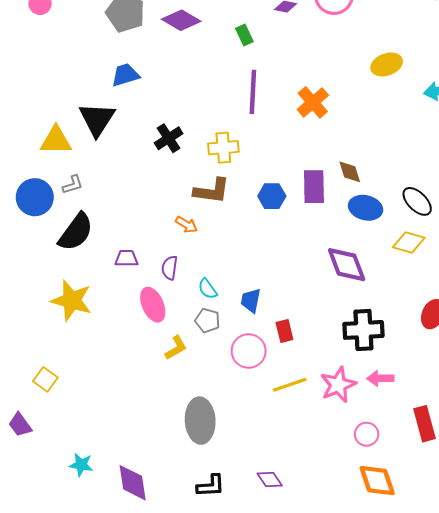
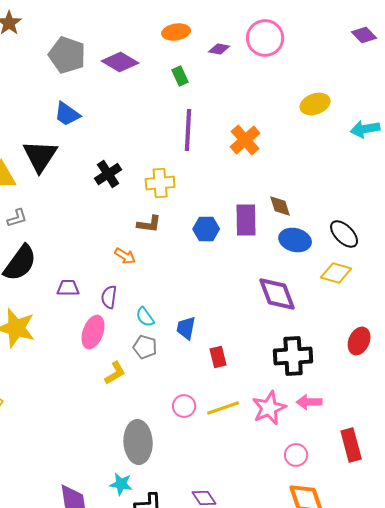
blue trapezoid: (125, 75) -> (67, 114), turned -128
brown L-shape: (212, 191) -> (149, 224), size x0.7
pink ellipse: (153, 305) -> (93, 332), turned 44
pink circle: (249, 351) -> (184, 406), moved, size x0.7
cyan star: (81, 465) -> (121, 484), moved

